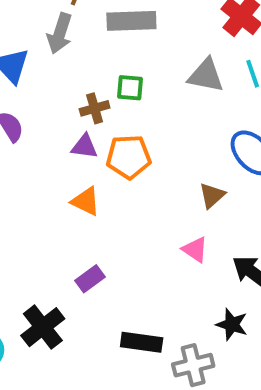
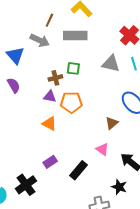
gray arrow: (60, 33) -> (40, 40), turned -84
black rectangle: (142, 342) -> (78, 170), moved, turned -60

